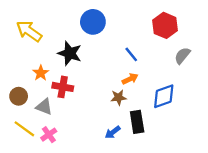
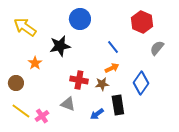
black star: (70, 53) -> (60, 46), turned -30
red cross: (63, 87) -> (79, 80), moved
blue diamond: (164, 96) -> (141, 83), turned -35
gray triangle: (44, 107) -> (68, 104), moved

